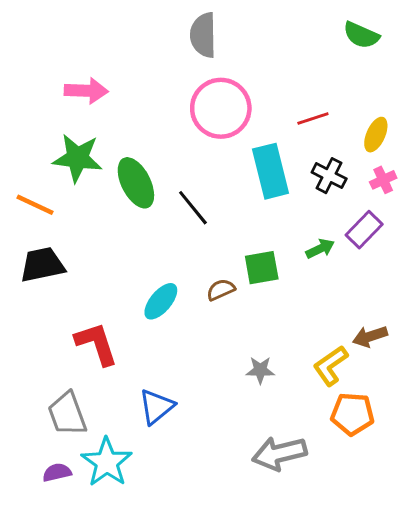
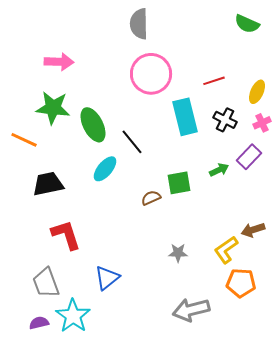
black trapezoid: (42, 265) -> (48, 184), moved
cyan ellipse: (161, 301) -> (105, 169), moved

